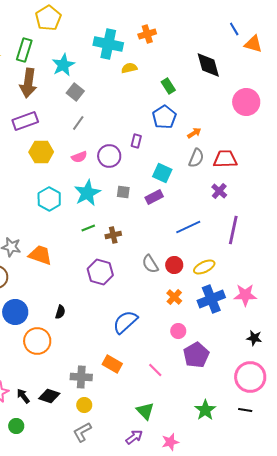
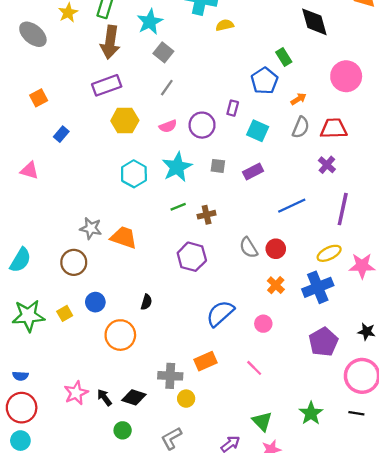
green rectangle: (168, 86) -> (284, 57), moved
pink circle: (246, 102) -> (346, 76), moved
cyan square: (162, 173) -> (258, 131), moved
yellow ellipse: (204, 267) -> (329, 253), moved
pink star: (245, 295) -> (362, 266), moved
blue circle: (15, 312) -> (95, 302), size x0.7
pink circle: (178, 331) -> (263, 324), moved
purple pentagon: (196, 355) -> (323, 342), moved
orange rectangle: (112, 364) -> (205, 361), turned -54
yellow circle: (84, 405) -> (186, 399), moved
green triangle: (145, 411) -> (262, 421), moved
green circle: (16, 426) -> (123, 430), moved

